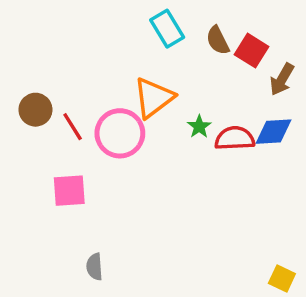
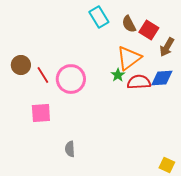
orange triangle: (154, 98) -> (129, 58), moved
gray semicircle: (95, 267) -> (70, 149), moved

